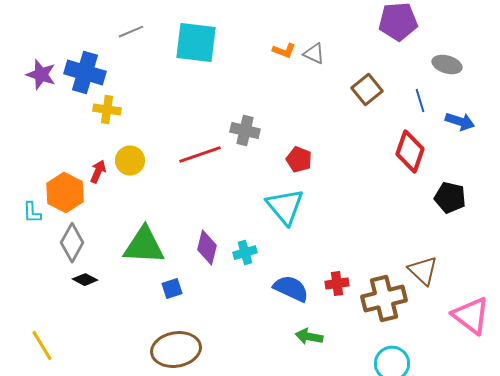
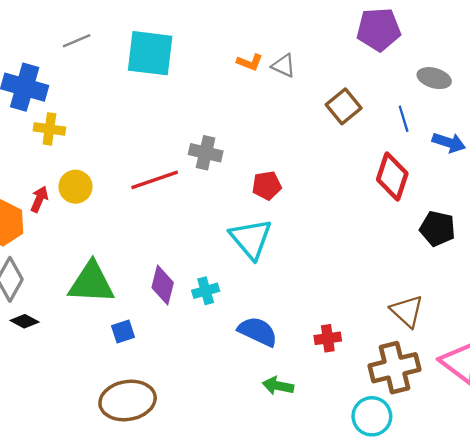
red pentagon: (299, 160) -> (267, 186), turned -30
red cross: (337, 284) -> (328, 338), moved
brown cross: (384, 299) -> (395, 368), moved

